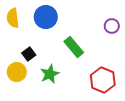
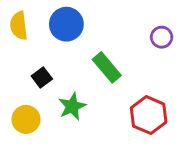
yellow circle: (17, 72) -> (26, 119), moved

